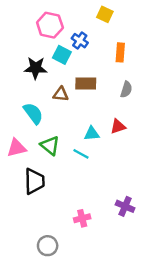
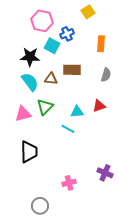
yellow square: (105, 14) -> (88, 12), turned 32
blue cross: (80, 41) -> (67, 34), turned 32
cyan semicircle: (33, 113) -> (30, 82), moved
green triangle: (50, 146) -> (45, 107), moved, turned 36
pink triangle: (17, 148) -> (23, 114), moved

